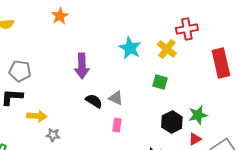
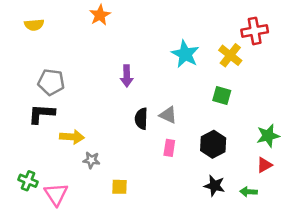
purple arrow: (82, 66) -> (127, 76), size x0.7
black semicircle: (94, 101) -> (141, 119), turned -120
black hexagon: (172, 122) -> (213, 144), moved

